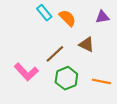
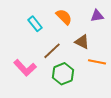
cyan rectangle: (44, 13) -> (35, 24), moved
orange line: (101, 81) -> (97, 62), moved

